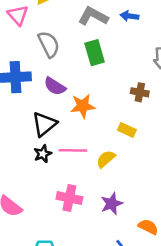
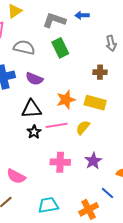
gray semicircle: (49, 44) -> (24, 47), turned -40
orange star: (83, 106) -> (66, 100), moved
black triangle: (44, 124) -> (31, 109), turned 45
yellow rectangle: (127, 130) -> (95, 103), size x1.5

